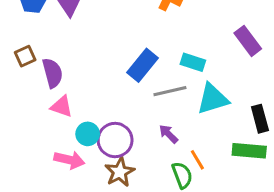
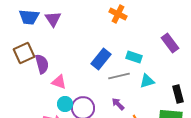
brown square: (25, 56) -> (24, 53), size x1.5
cyan triangle: (213, 99) -> (147, 81), size x0.7
pink triangle: (62, 106) -> (59, 82), moved

